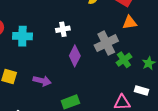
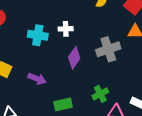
cyan cross: (22, 36) -> (38, 35), moved
green cross: (124, 60) -> (100, 94), moved

